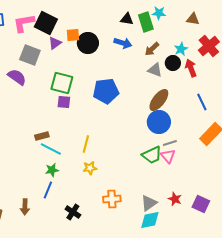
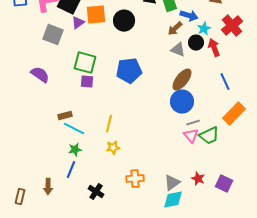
orange square: (73, 35) -> (96, 15), size x1.5
black circle: (88, 43) -> (124, 21), moved
blue arrow: (123, 43) -> (189, 16), moved
purple semicircle: (17, 77) -> (40, 75), moved
green trapezoid: (152, 155) -> (209, 136), moved

